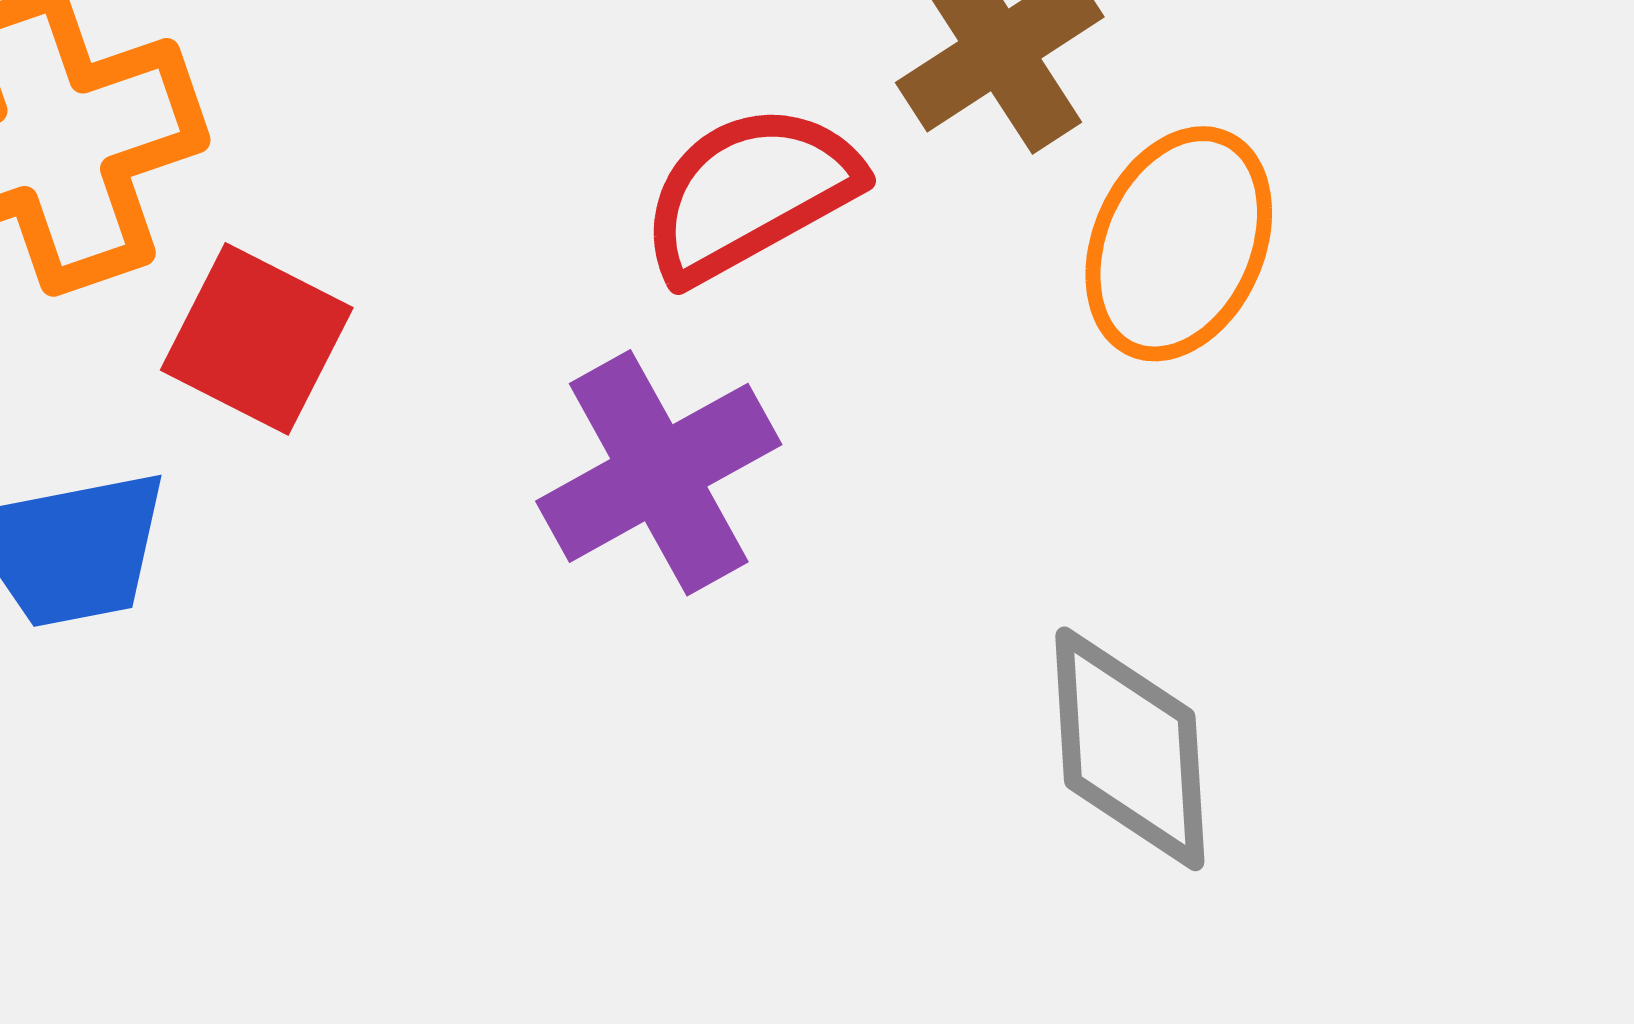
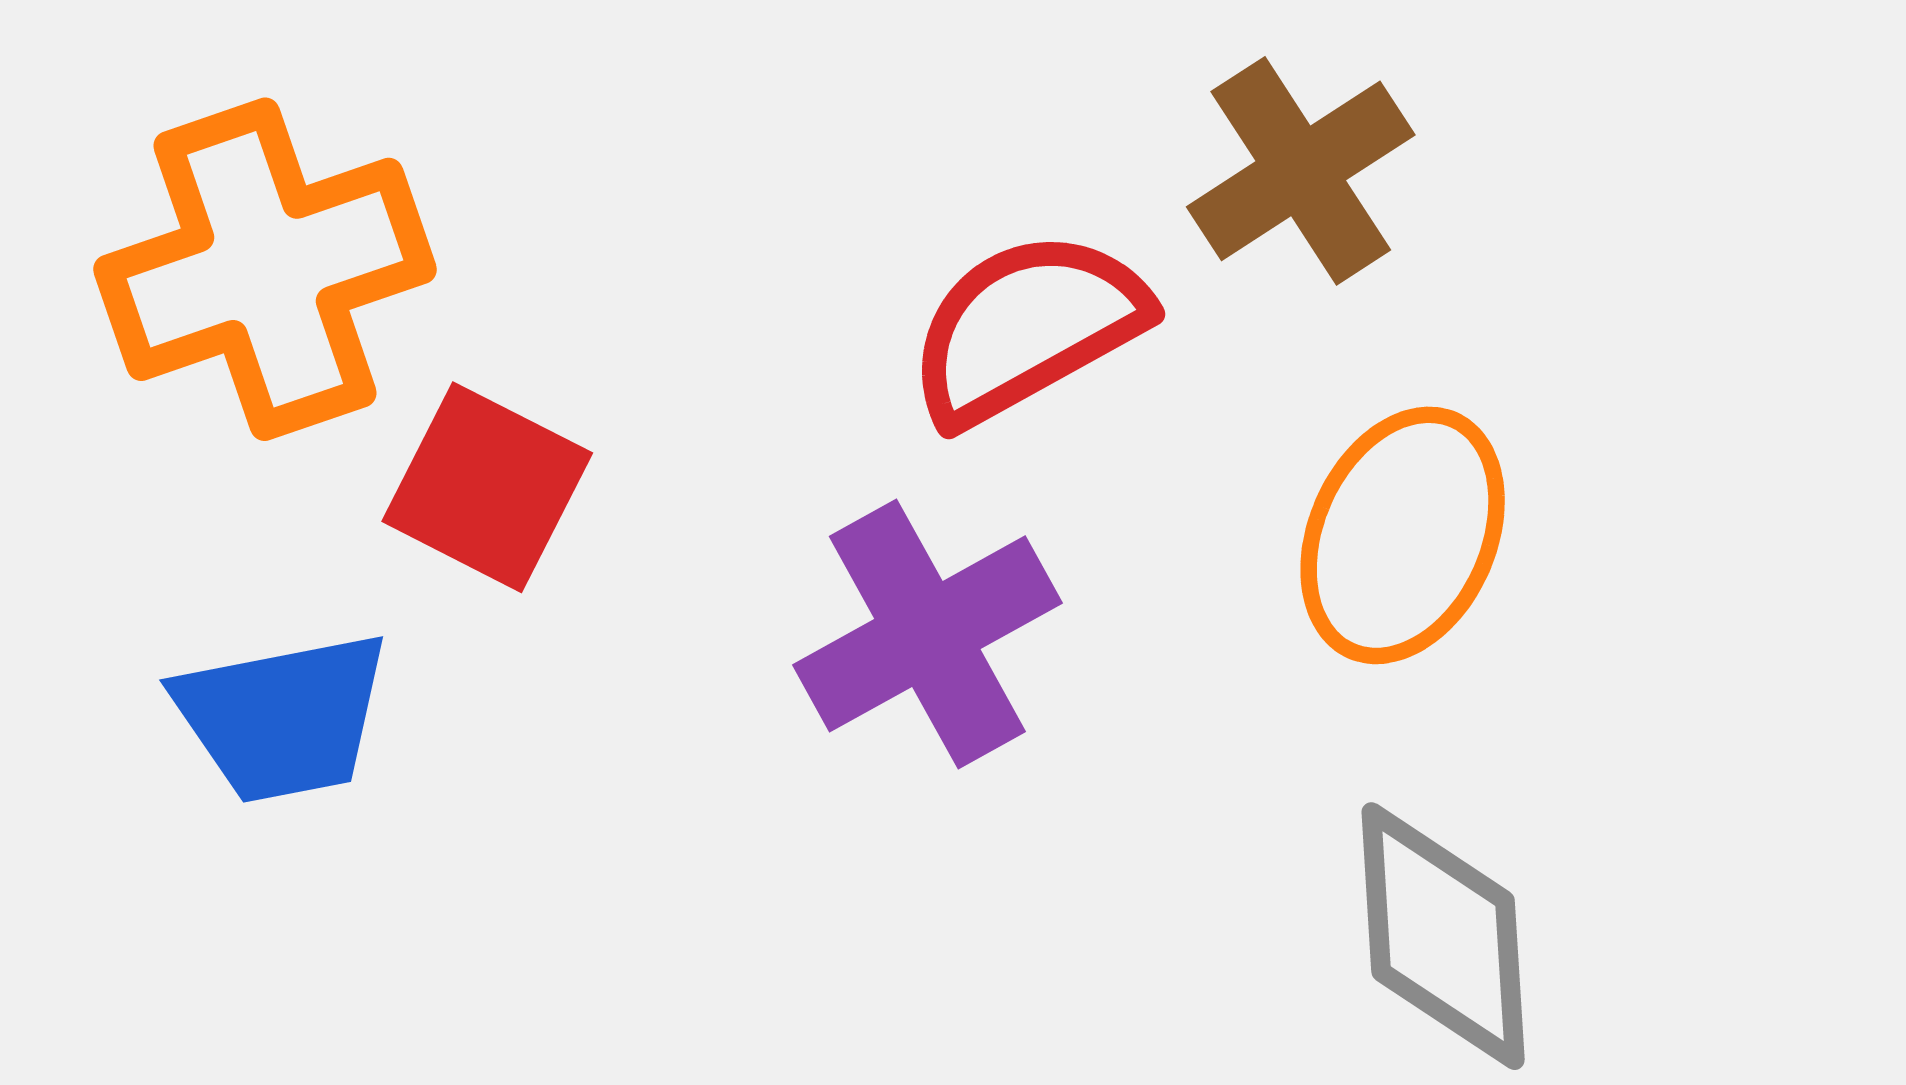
orange ellipse: (1179, 244) -> (1403, 535), moved

